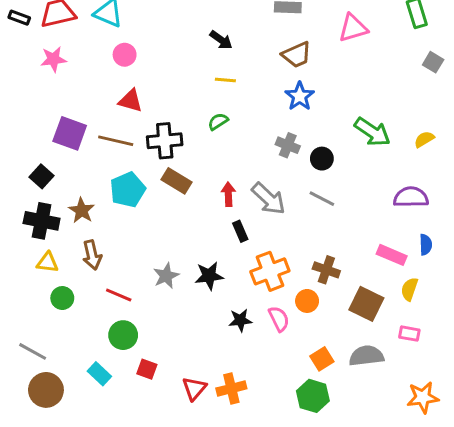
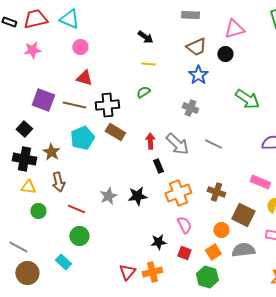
black circle: (322, 159) -> (225, 54), moved
orange circle: (307, 301) -> (221, 230), moved
black star: (240, 320) -> (158, 242), moved
red square: (147, 369) -> (184, 253), moved

